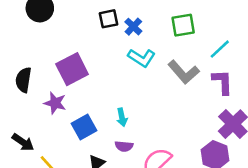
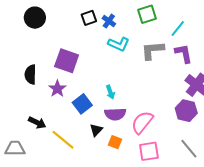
purple square: (72, 69) -> (67, 61), turned -35
gray L-shape: (184, 72) -> (153, 50), turned 135
purple star: (55, 103) -> (57, 89), turned 30
purple semicircle: (124, 146) -> (115, 114), size x1.5

